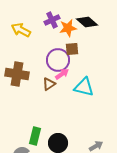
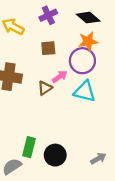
orange star: (68, 28) -> (88, 41), moved
brown square: (72, 49) -> (48, 48), moved
purple circle: (58, 60) -> (82, 61), moved

